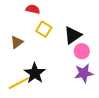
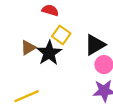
black star: (35, 73) -> (49, 53), moved

